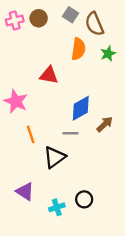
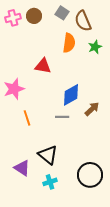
pink star: (16, 101) -> (14, 89), turned 30
black triangle: (55, 157) -> (48, 155), moved, turned -45
black circle: (84, 199) -> (90, 175), moved, size x1.6

